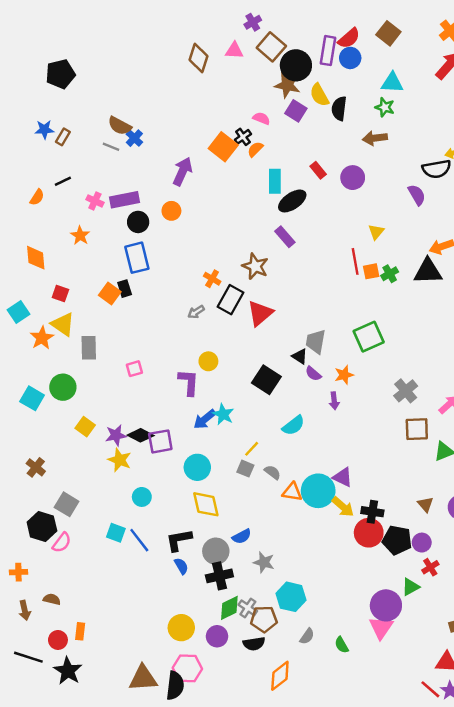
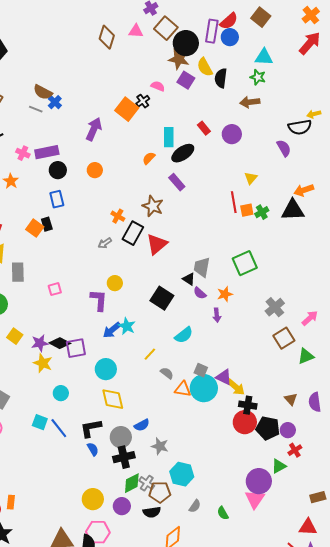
orange semicircle: (255, 149) -> (149, 158), moved
orange circle: (171, 211) -> (95, 170), moved
blue rectangle: (137, 258) -> (57, 199), size x0.7
brown square: (417, 429) -> (284, 338), turned -30
gray square: (245, 469) -> (201, 370), moved
yellow arrow: (343, 507) -> (236, 387), moved

